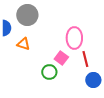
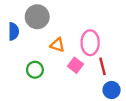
orange triangle: (23, 44) -> (57, 45), moved
green circle: (49, 72) -> (35, 70), moved

